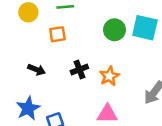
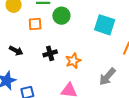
green circle: (114, 30) -> (61, 16), moved

